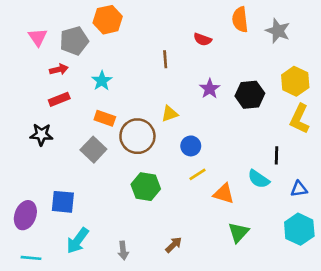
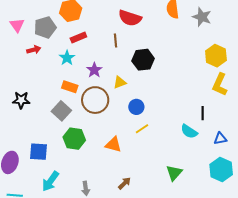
red semicircle: (203, 39) -> (130, 18), moved, size x1.6
purple star: (210, 89) -> (94, 70), moved
black hexagon: (250, 95) -> (143, 60), moved
red rectangle: (59, 99) -> (78, 37), moved
green hexagon: (146, 187) -> (74, 139), moved
orange triangle: (224, 194) -> (113, 145), moved

